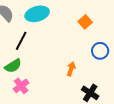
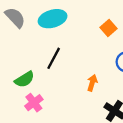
black line: (21, 41) -> (54, 58), moved

